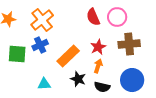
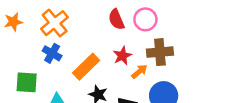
blue cross: (40, 45) -> (52, 53), turned -35
green square: (17, 54) -> (27, 82), moved
orange arrow: (98, 66) -> (139, 71), moved, turned 32

